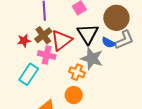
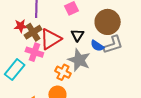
black triangle: (88, 34) -> (77, 35), size x0.6
red star: (24, 41) -> (21, 26), moved

